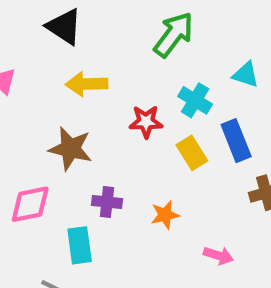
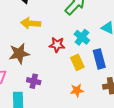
brown star: (70, 149) -> (19, 53), turned -30
orange star: (165, 215) -> (77, 90), moved

